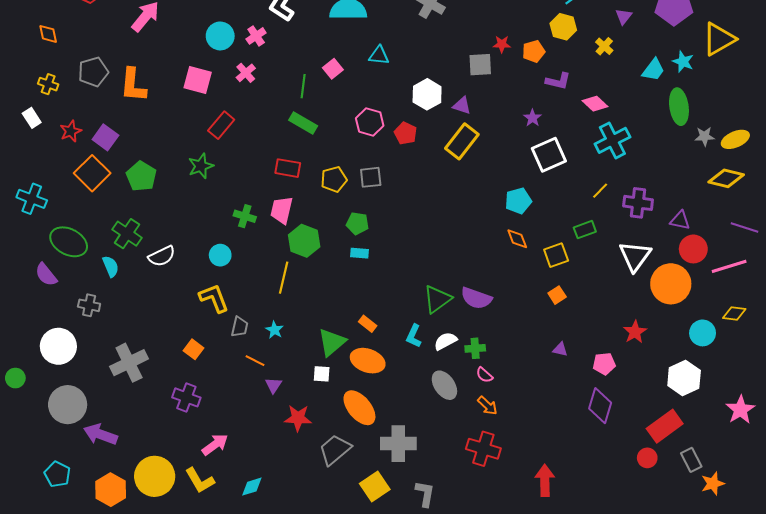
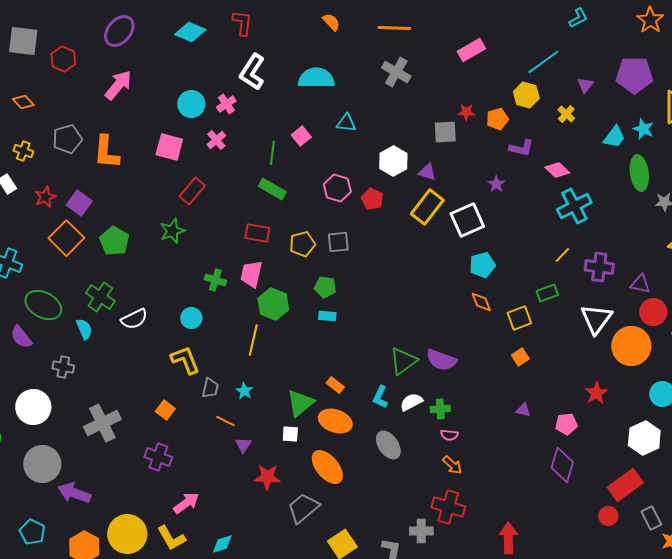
orange diamond: (48, 34) -> (23, 102), turned -30
white square: (549, 155) -> (467, 220), moved
pink semicircle: (484, 375) -> (449, 435), turned -36
gray ellipse: (444, 385) -> (388, 445), moved
gray cross: (398, 444) -> (421, 531), moved, size x0.7

